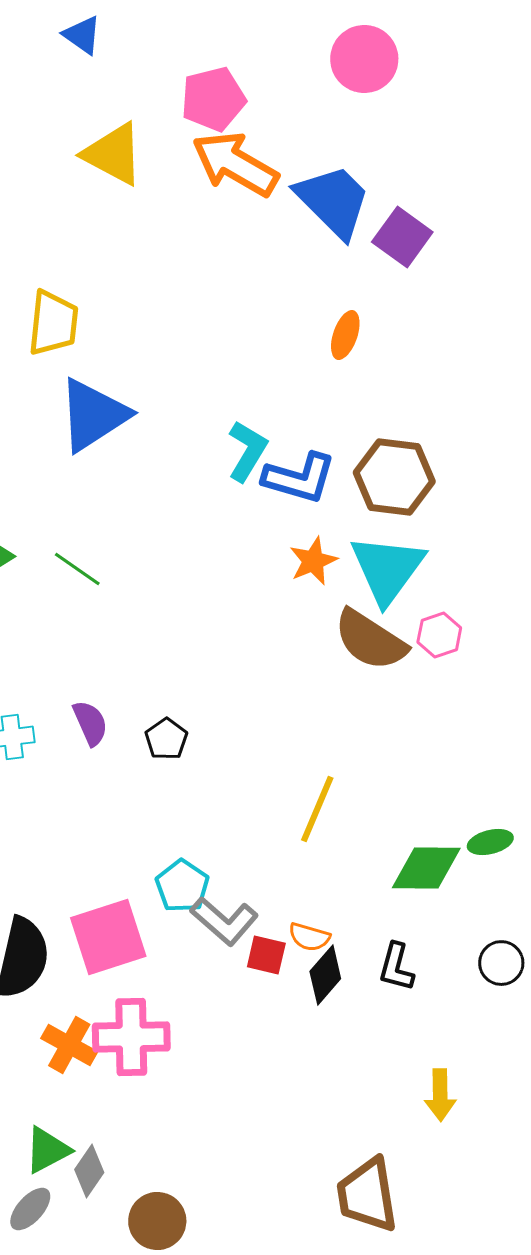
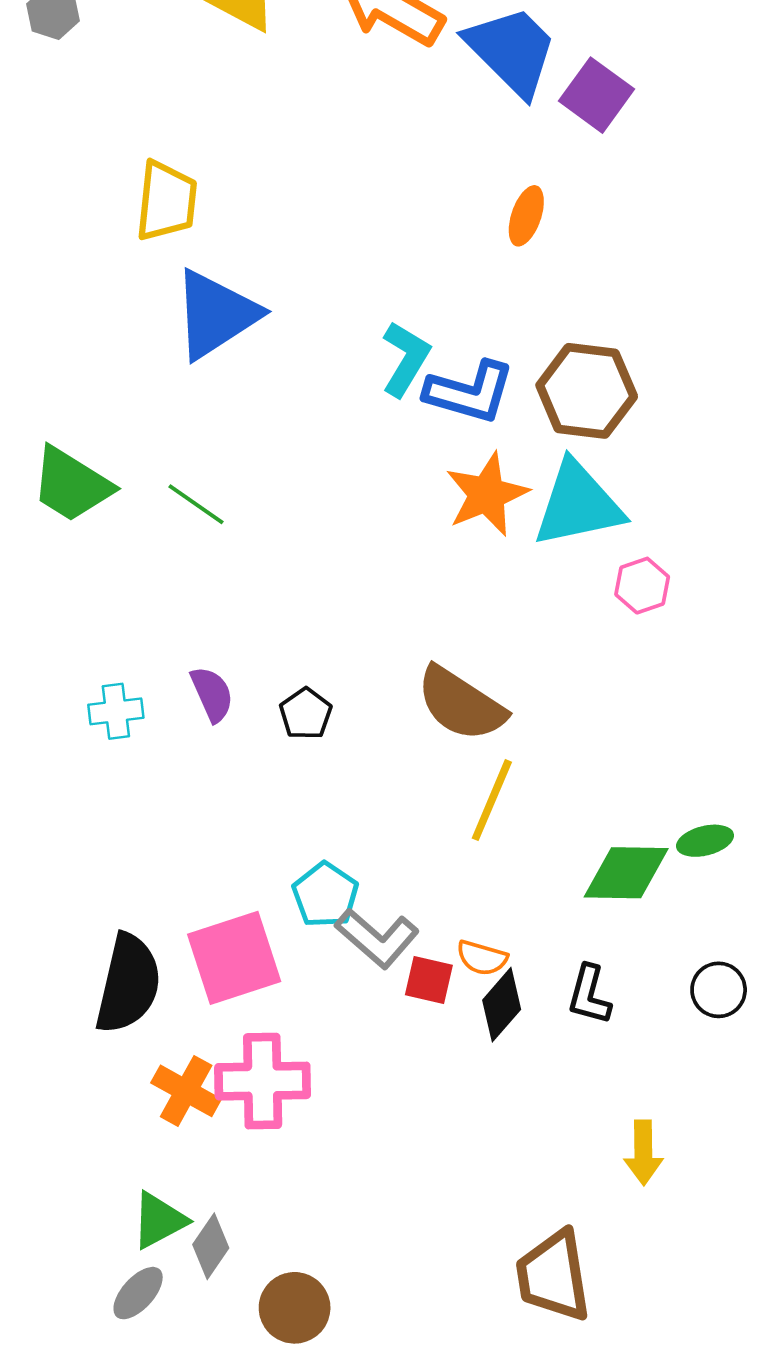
orange star: (313, 561) -> (487, 494), size x1.4
cyan triangle: (387, 569) -> (578, 504), turned 42
brown semicircle: (370, 640) -> (461, 704), moved

